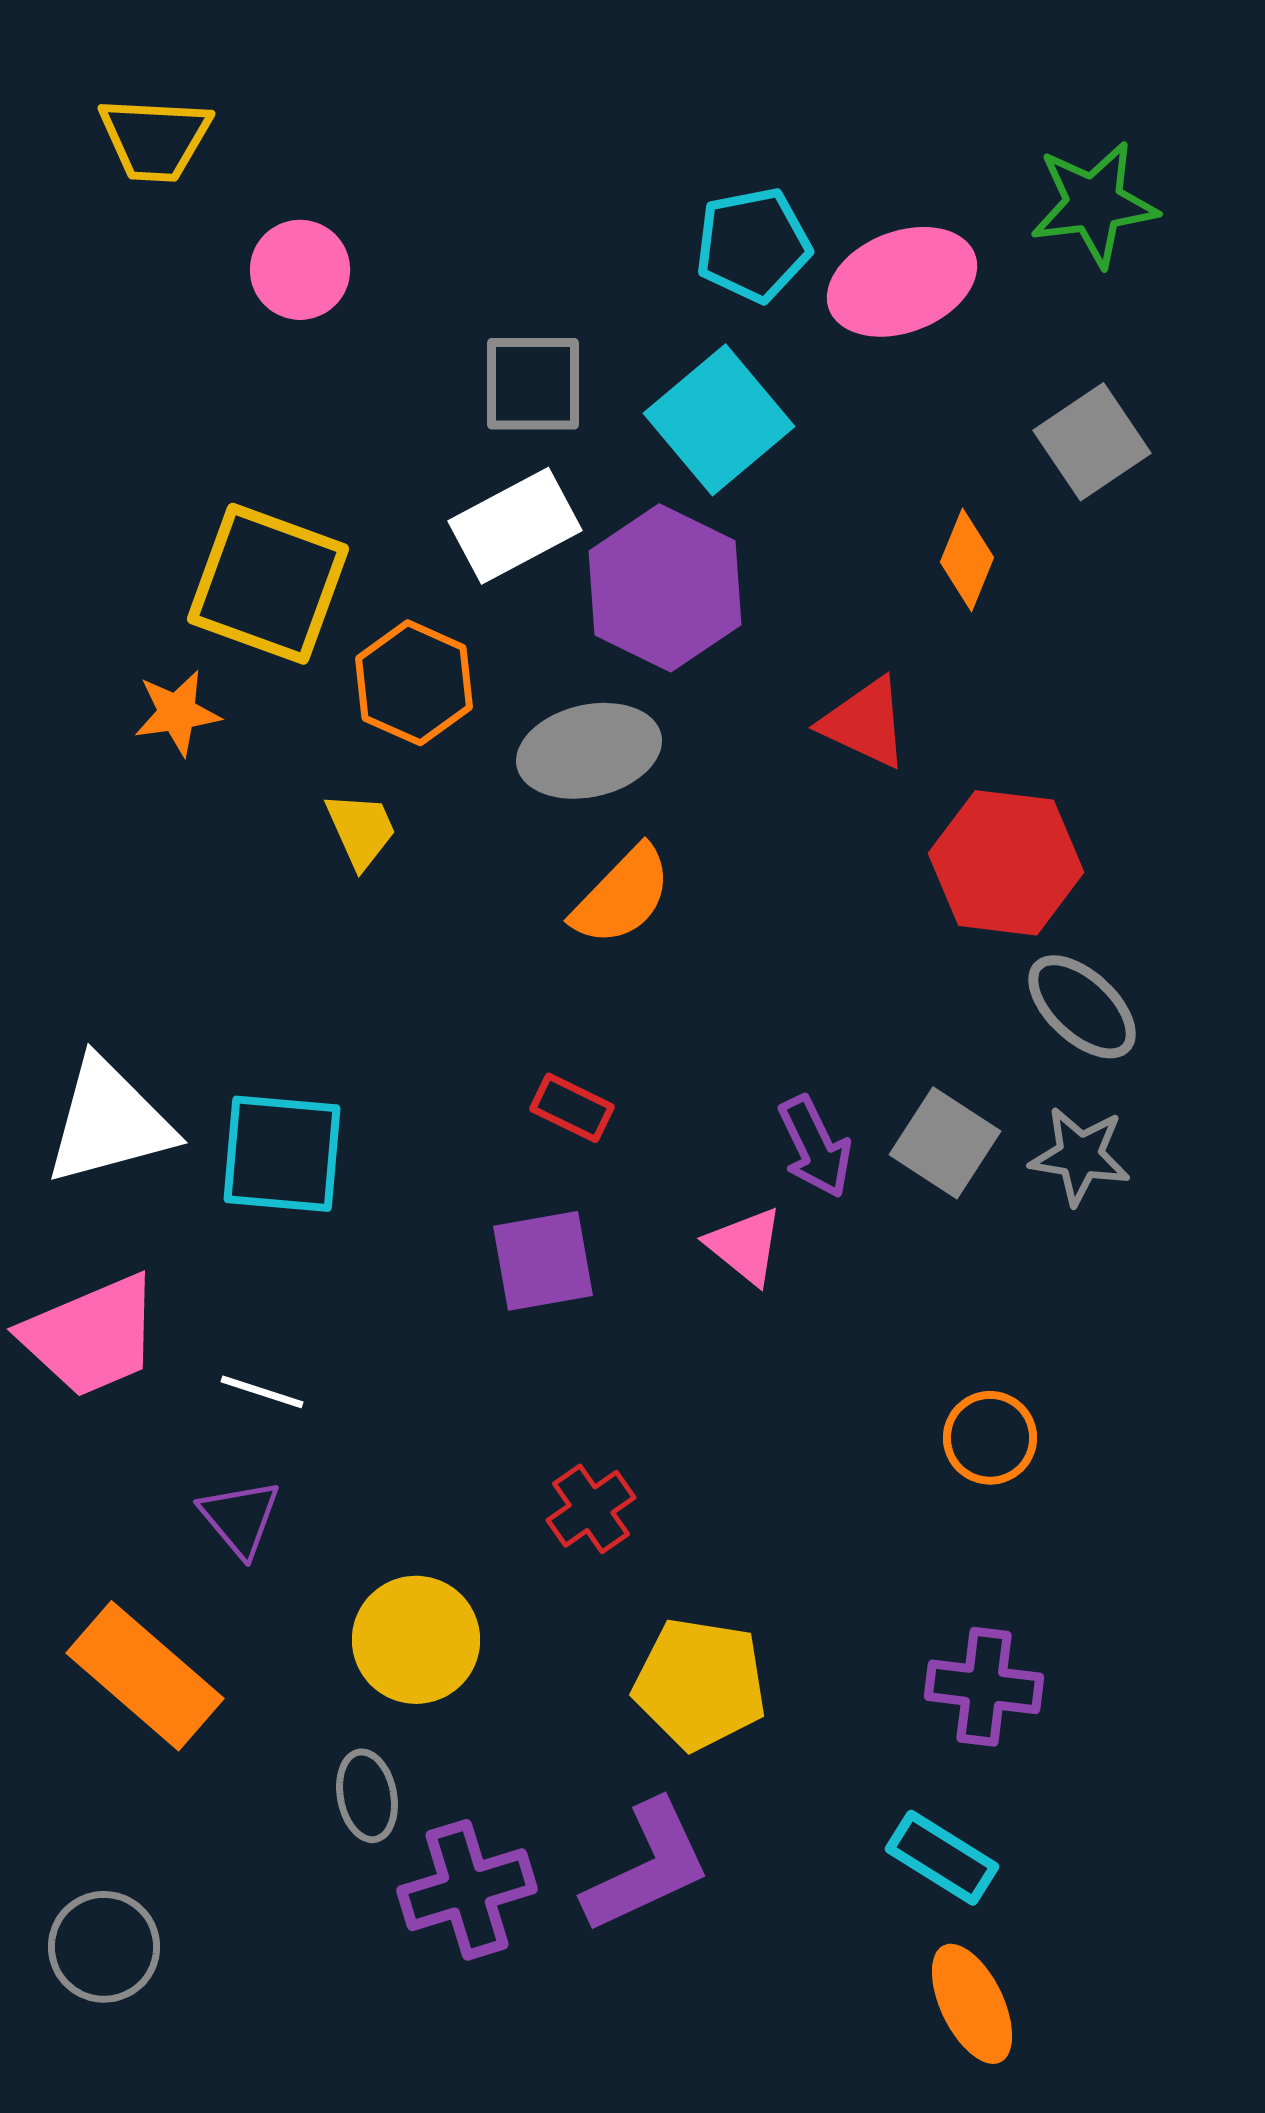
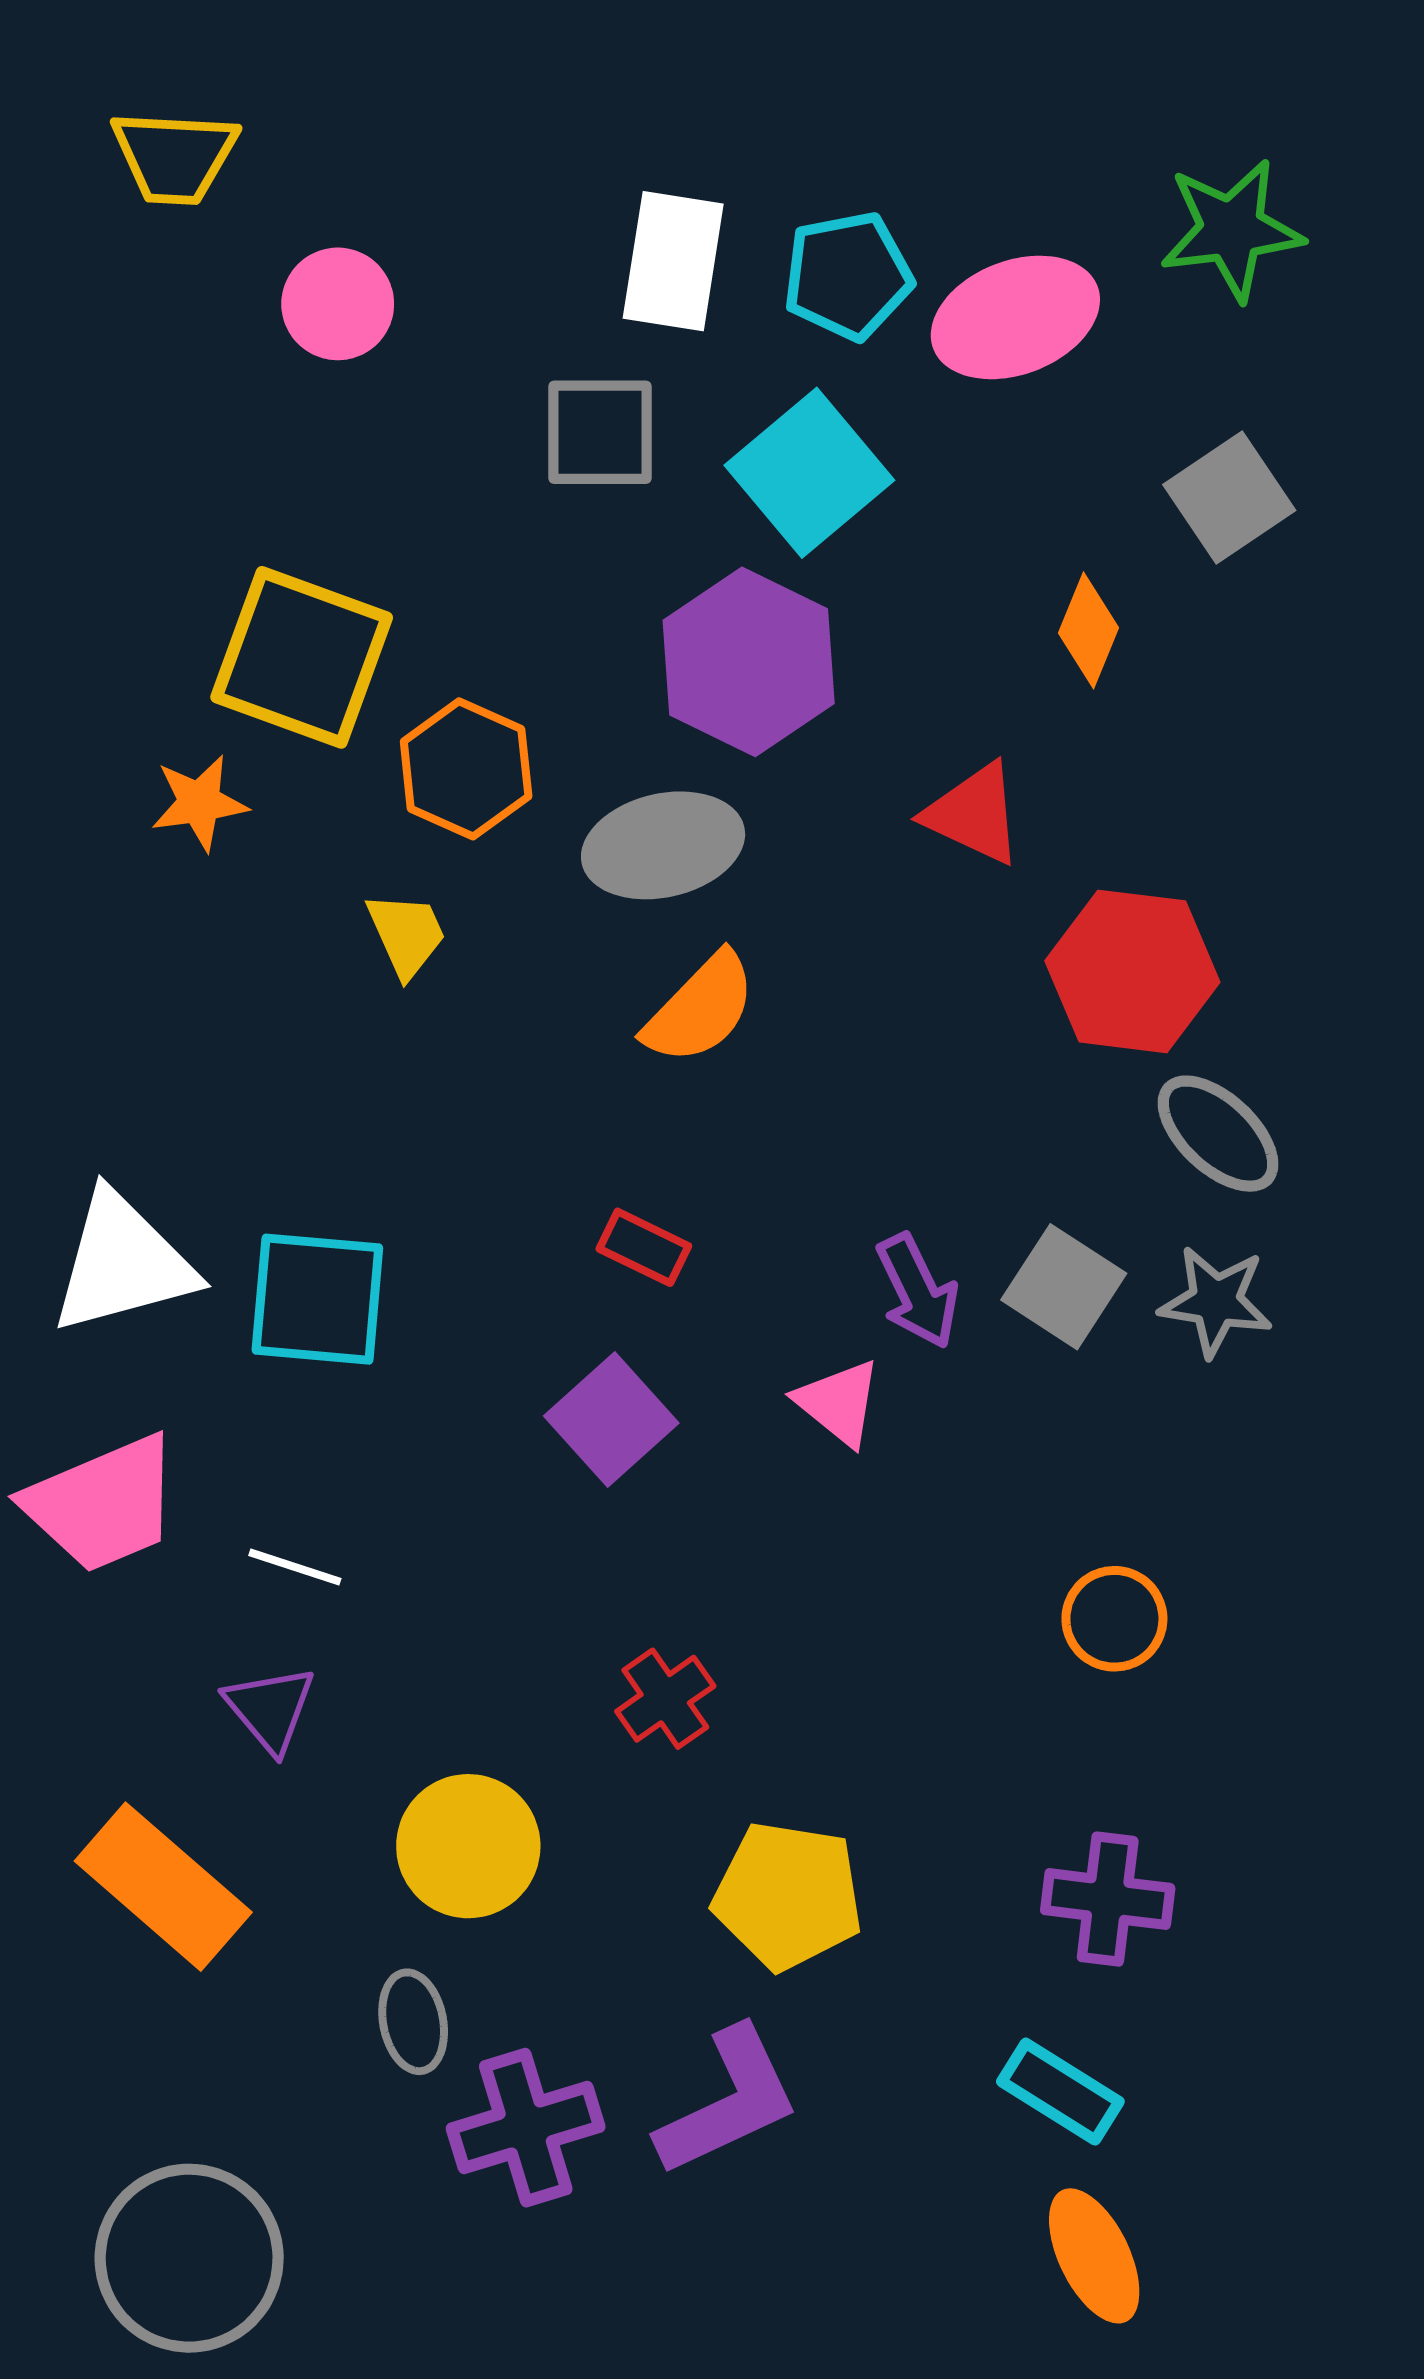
white rectangle: (515, 526) -> (673, 261), moved, turned -53
purple square: (543, 1261) -> (611, 1420), turned -32
gray circle: (104, 1947) -> (189, 2258), moved, size x1.5

